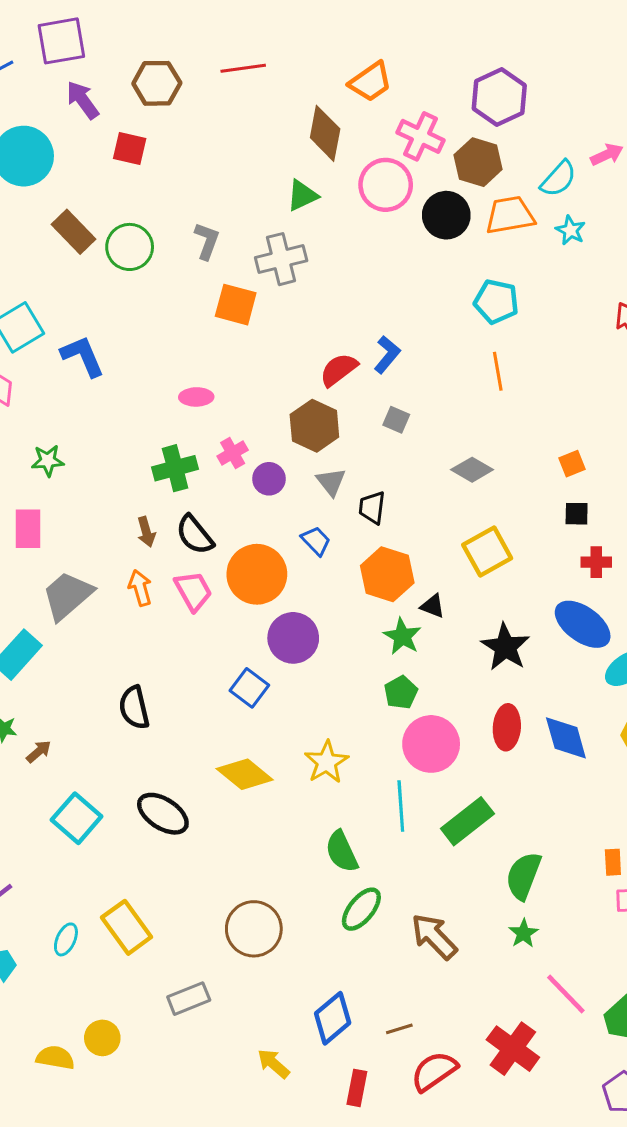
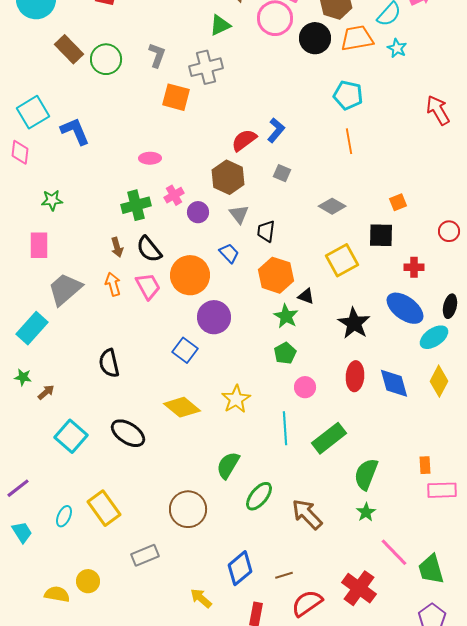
black square: (577, 514) -> (381, 235), moved, size x1.5
pink circle: (431, 744) -> (305, 387), size x0.6
green semicircle: (342, 852) -> (228, 465), moved, turned 56

